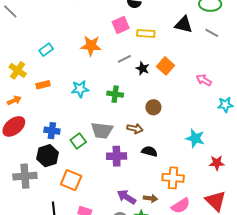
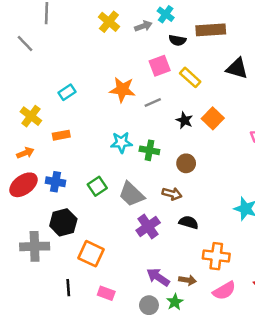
yellow rectangle: (146, 33) -> (190, 77), turned 36
gray line: (124, 59) -> (153, 102), moved
cyan star: (80, 89) -> (121, 142), moved
brown circle: (153, 107) -> (186, 163), moved
gray trapezoid: (102, 130) -> (131, 194), turned 35
blue cross: (52, 131) -> (55, 182), moved
green square: (78, 141) -> (97, 186), moved
purple cross: (117, 156) -> (148, 227), turned -36

